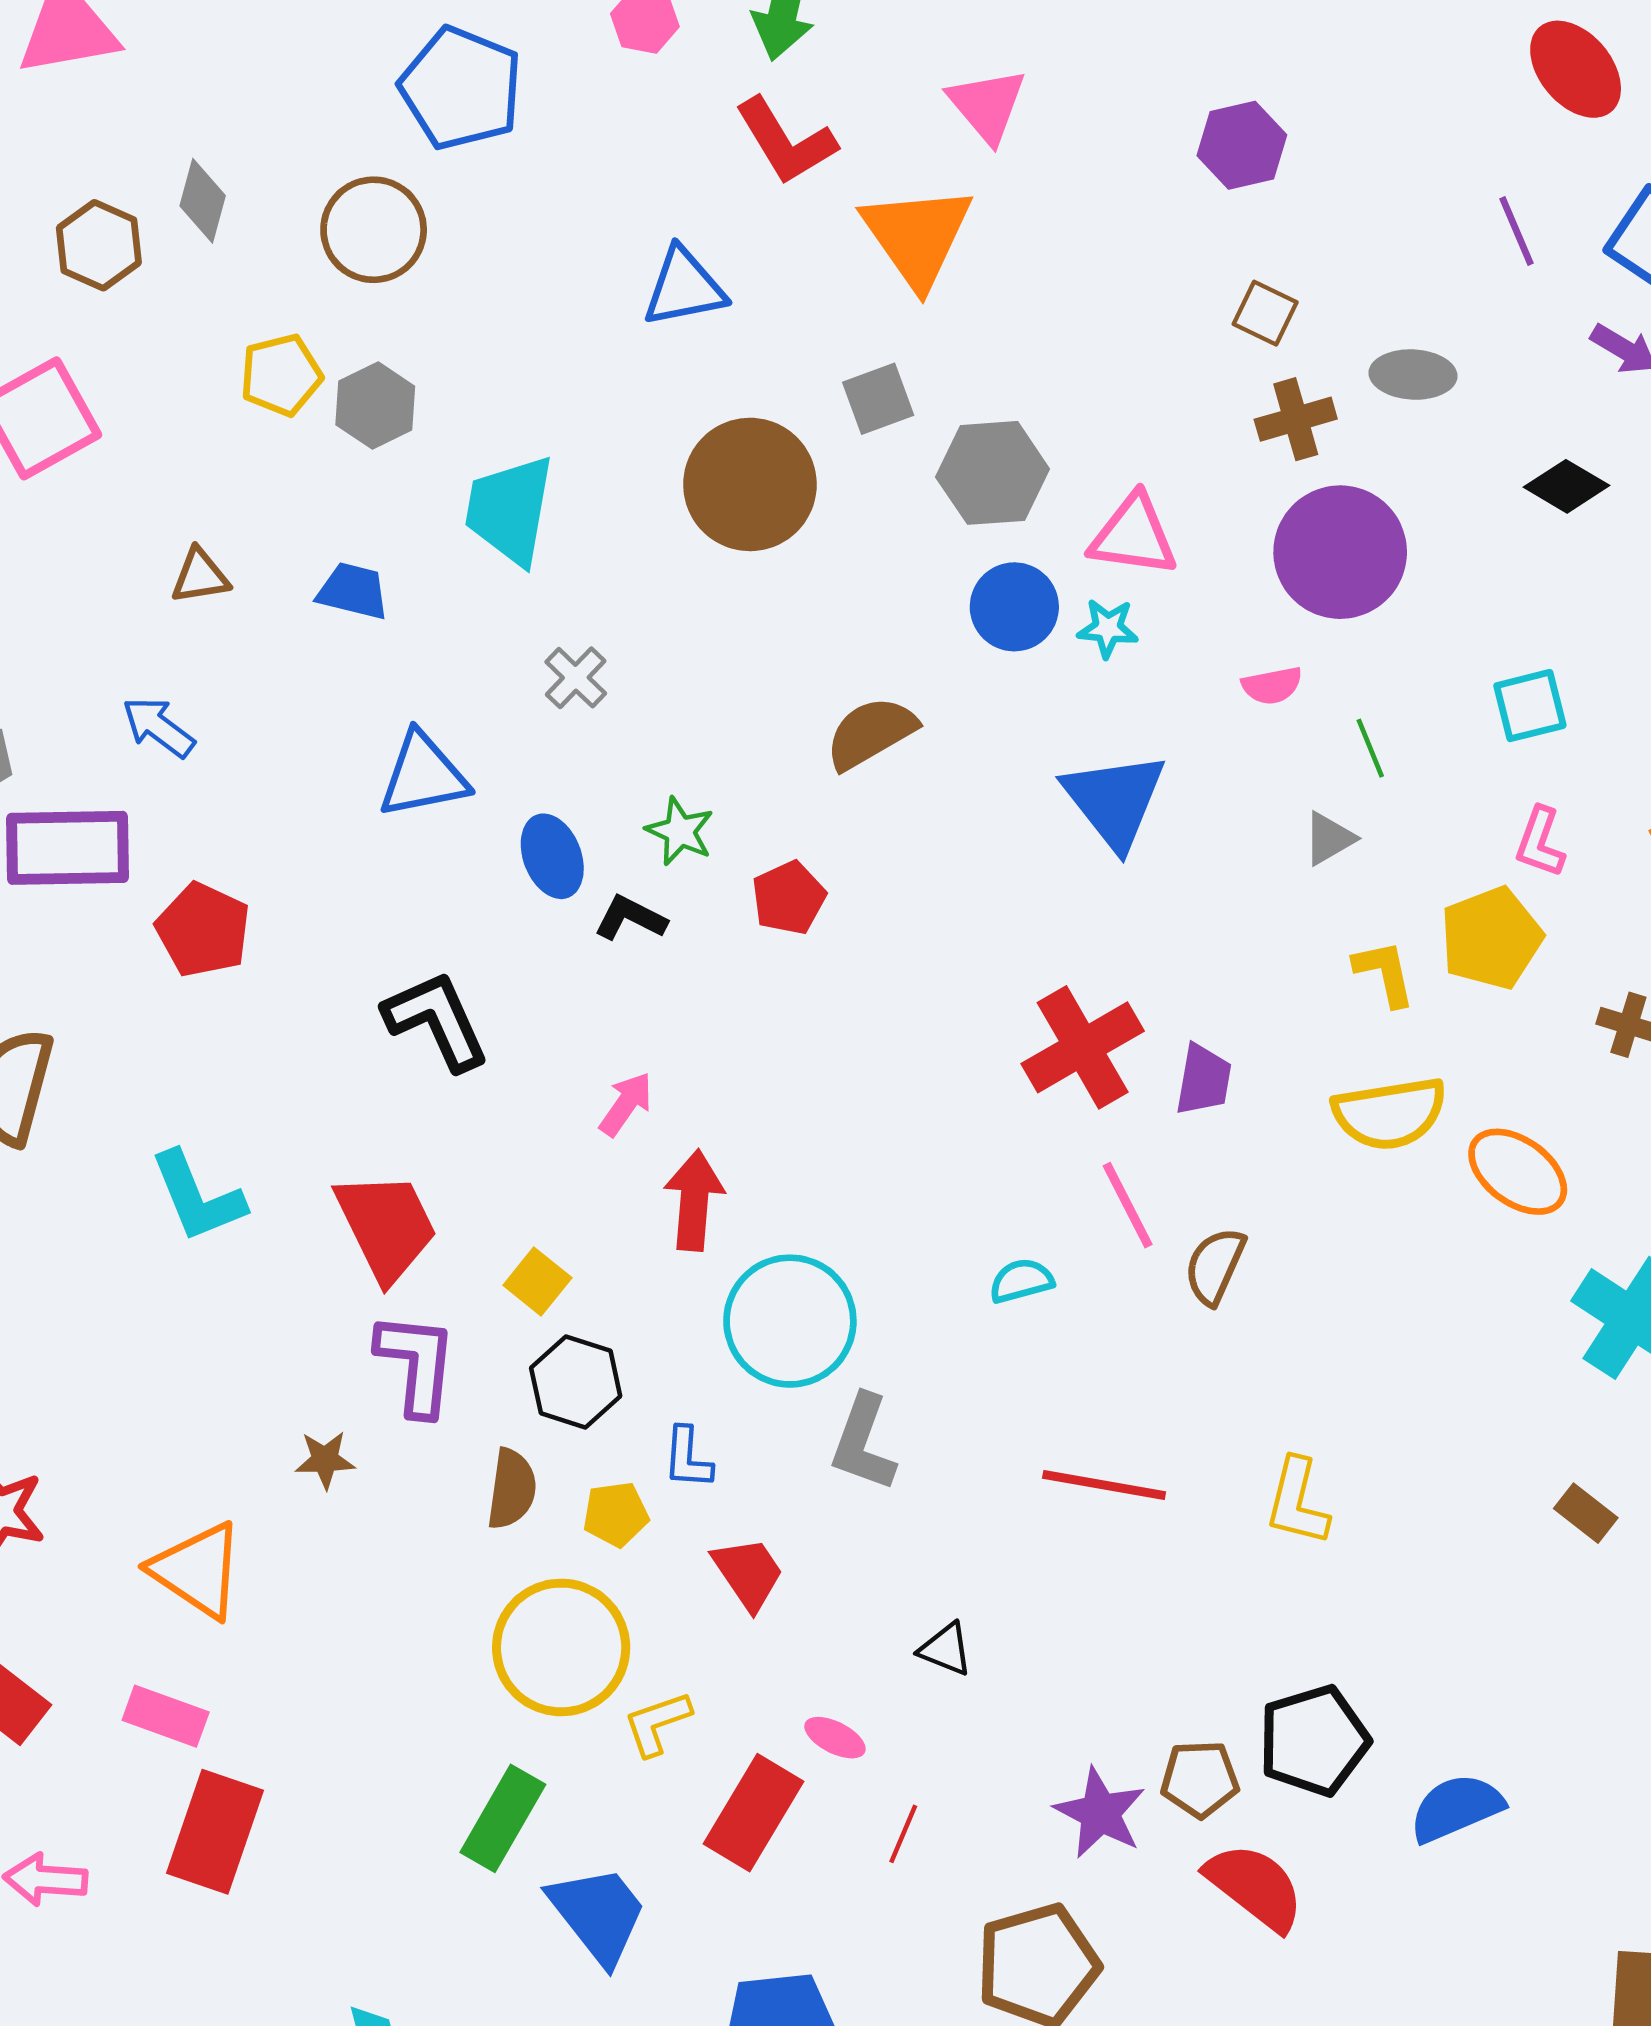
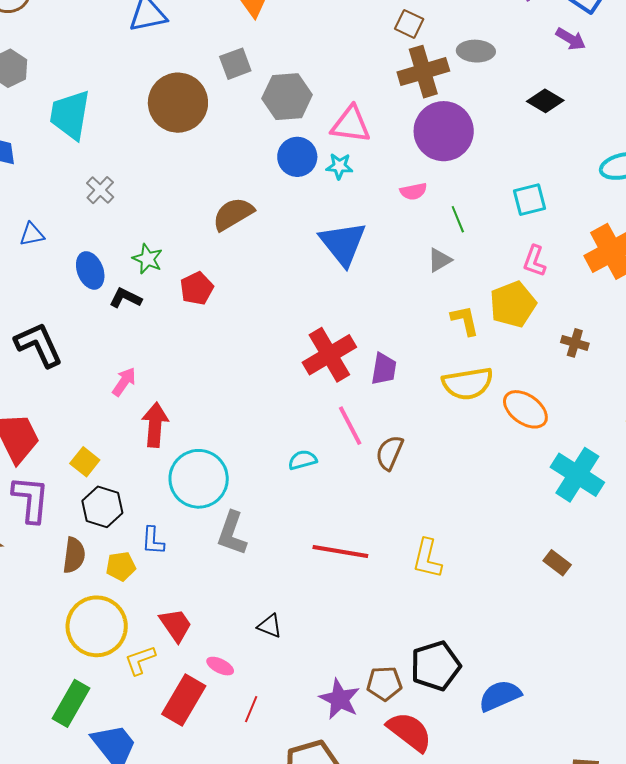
brown cross: (1296, 419) -> (423, 72), size x1.4
blue triangle: (423, 775) -> (32, 234), size x0.6
red trapezoid: (748, 1573) -> (176, 625), moved

